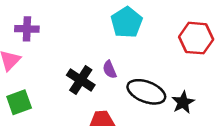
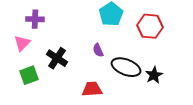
red hexagon: (196, 38) -> (150, 26), moved
black cross: (81, 80) -> (57, 58), moved

